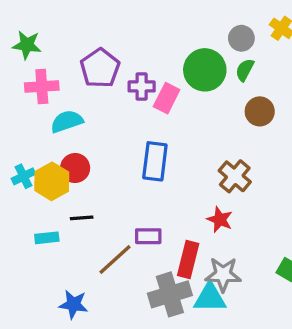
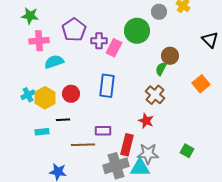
green semicircle: (245, 70) -> (161, 69), moved
red circle: (75, 168) -> (71, 94), moved
brown line: (115, 259) -> (83, 145), turned 40

